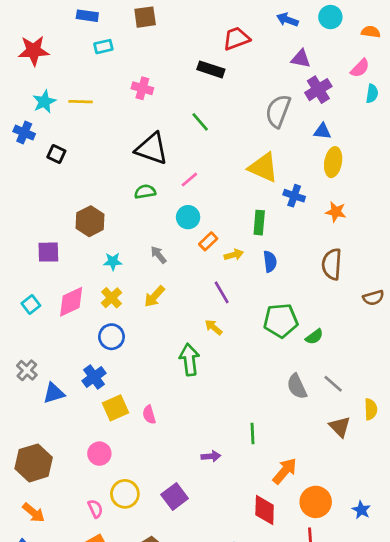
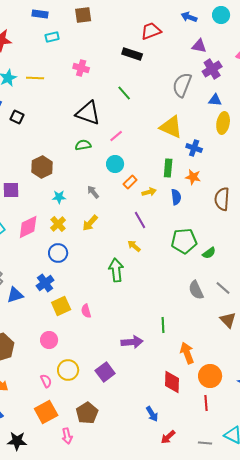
orange star: (336, 212) -> (193, 177), moved
purple arrow: (211, 456) -> (132, 342), size x1.5
orange arrow: (285, 471) -> (187, 353), turned -60

